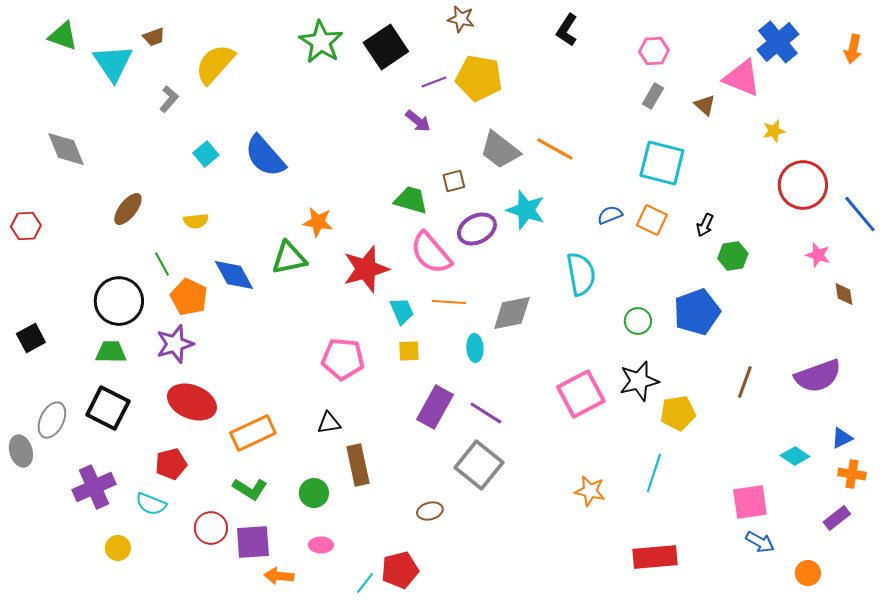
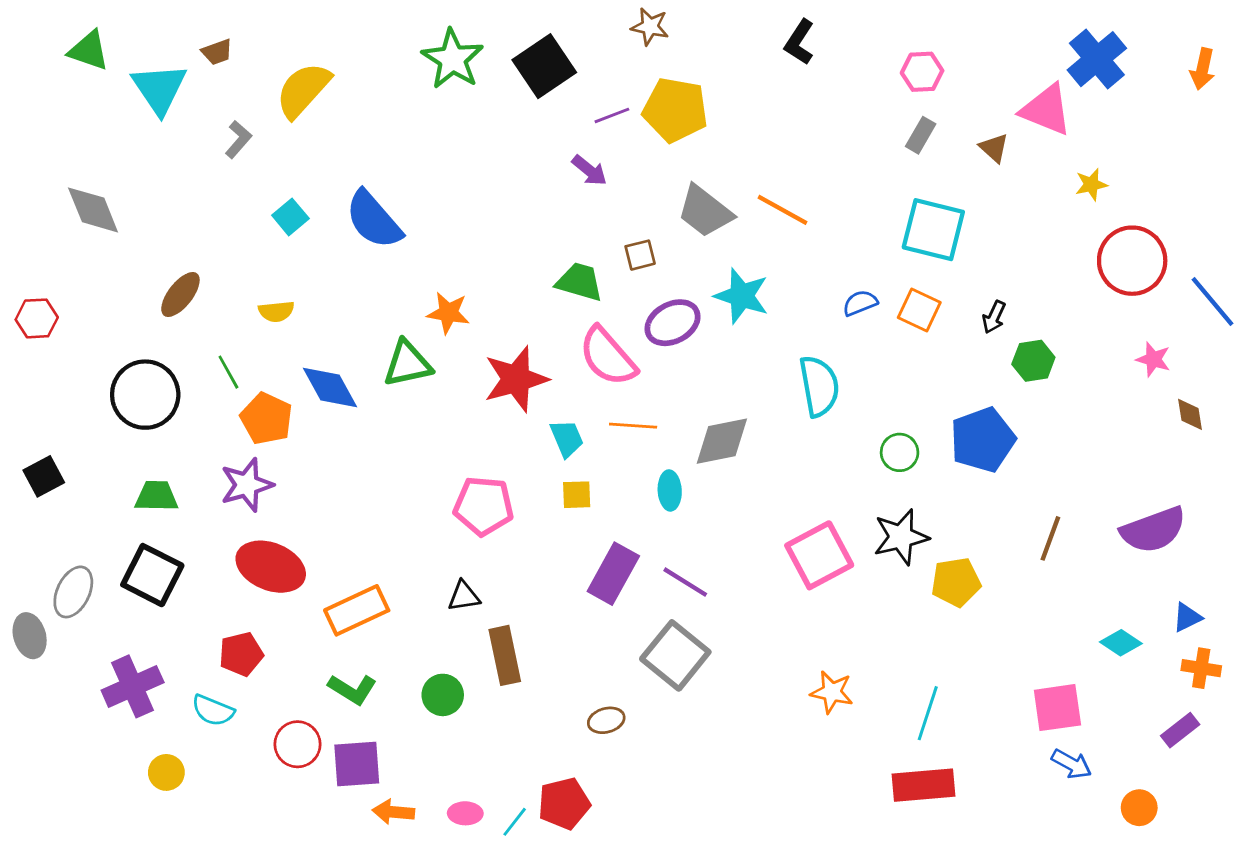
black circle: (119, 301) -> (145, 395), moved
cyan line: (654, 473) -> (928, 713), moved
pink ellipse: (321, 545) -> (465, 813), moved

